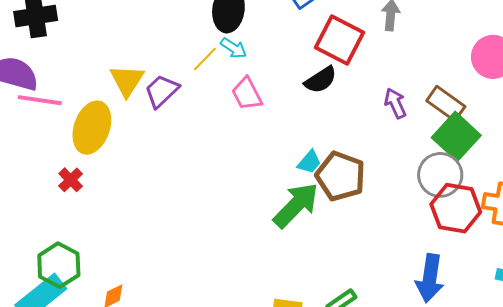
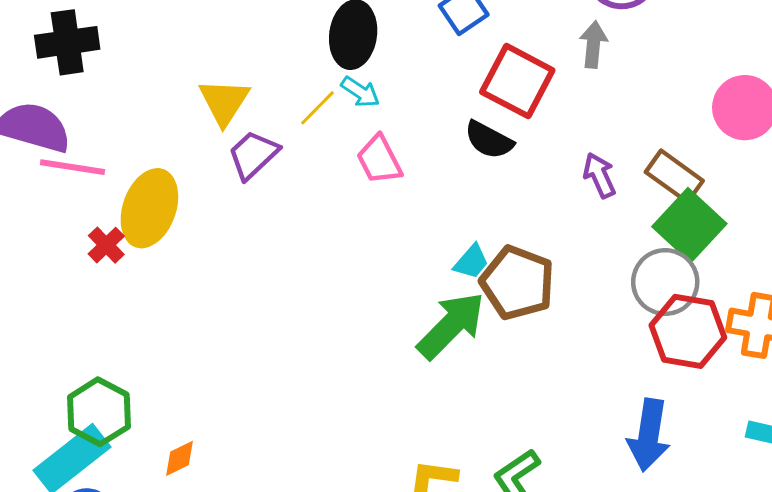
yellow triangle: (127, 80) -> (224, 102), moved
black semicircle: (321, 80) -> (489, 140), turned 60
red cross: (71, 180) -> (106, 245), moved

